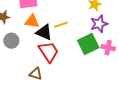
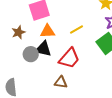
black triangle: (44, 32) -> (43, 49), moved
red trapezoid: (49, 52) -> (69, 58), turned 85

